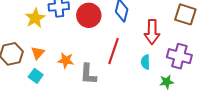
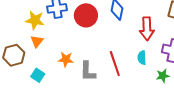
yellow star: (35, 18) -> (35, 20), turned -30
red line: (113, 51) -> (115, 64), moved, turned -35
orange triangle: (38, 53) -> (37, 41), moved

